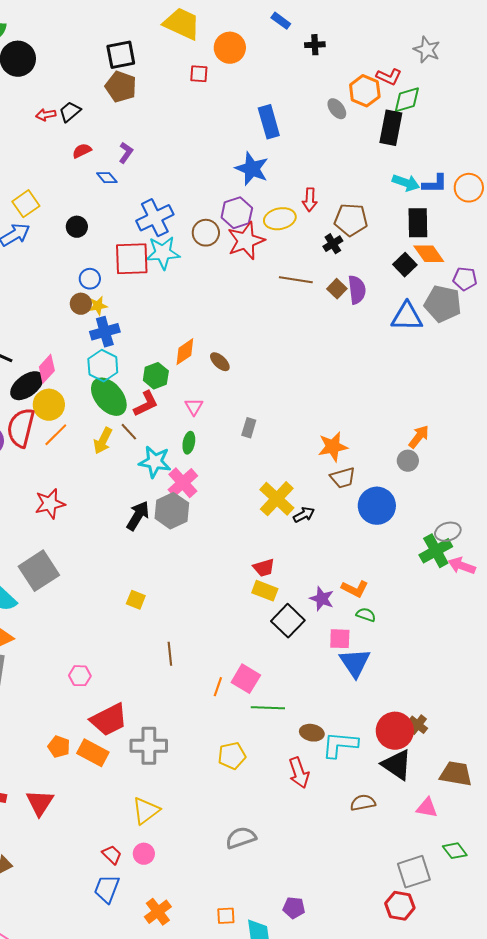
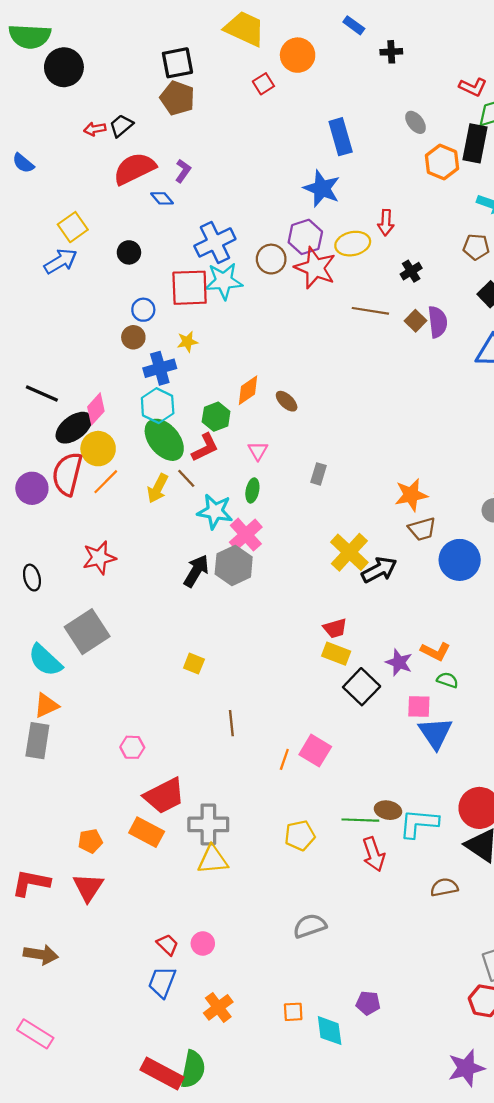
red square: (199, 74) -> (263, 84), turned -36
orange hexagon: (365, 91) -> (442, 162), moved
red semicircle: (82, 151) -> (134, 169), size x2.0
brown pentagon: (351, 220) -> (476, 247), moved, size x0.7
red star: (246, 241) -> (315, 268), turned -30
yellow star: (98, 306) -> (187, 342), moved
black arrow: (304, 515) -> (379, 570), size x1.5
green line: (268, 708) -> (360, 820), moved
orange pentagon: (59, 747) -> (90, 841), moved, turned -30
yellow triangle: (146, 811) -> (213, 860), moved, turned 32

